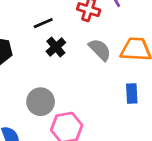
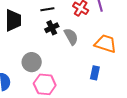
gray semicircle: (100, 50) -> (71, 37), moved

